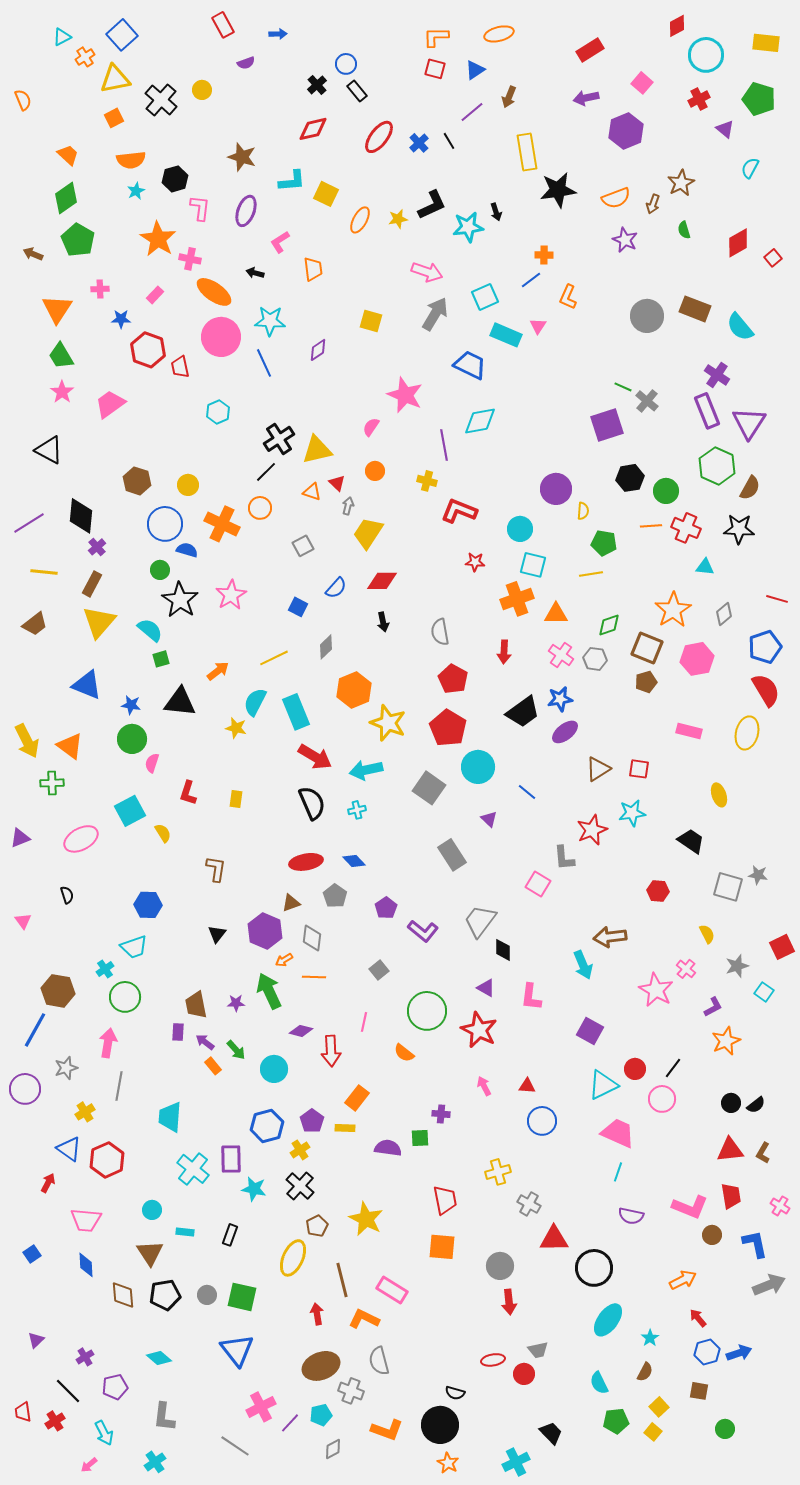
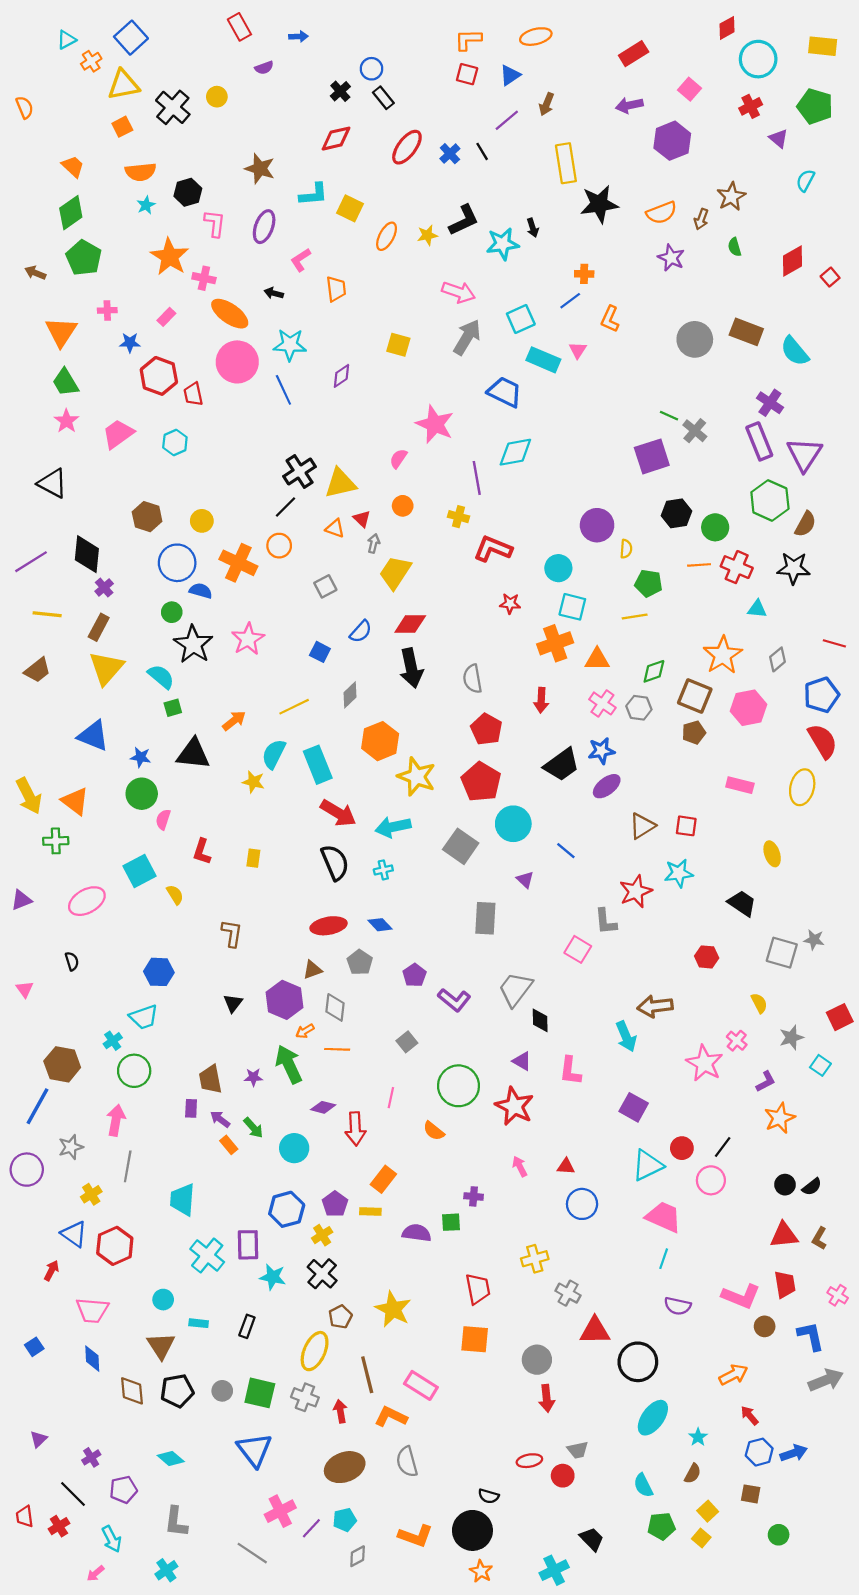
cyan hexagon: (218, 412) -> (175, 442), moved
black arrow: (383, 622) -> (411, 668), size x1.8
gray rectangle: (452, 855) -> (485, 918), turned 36
gray cross: (351, 1391) -> (305, 1397), moved

